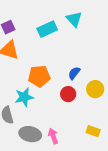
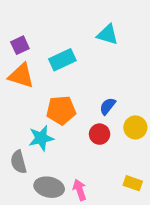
cyan triangle: (74, 19) -> (108, 35), turned -30
cyan rectangle: (47, 29) -> (62, 60), moved

